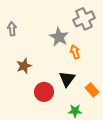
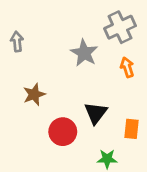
orange arrow: (75, 52) -> (127, 67), moved
orange rectangle: (92, 90) -> (131, 129), turned 48

